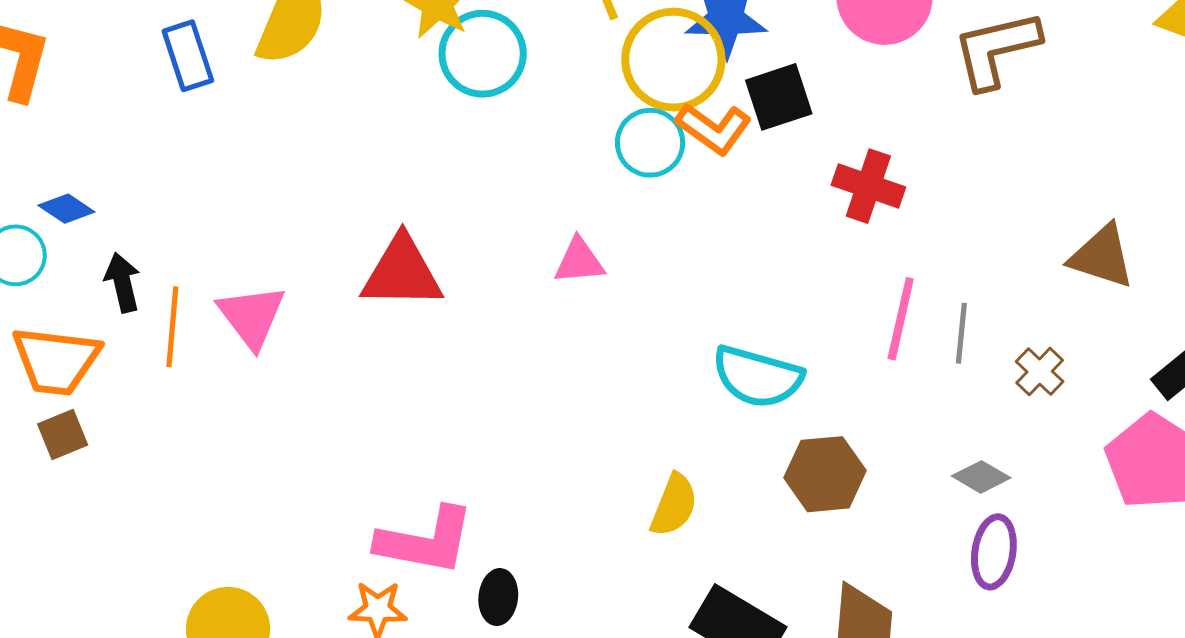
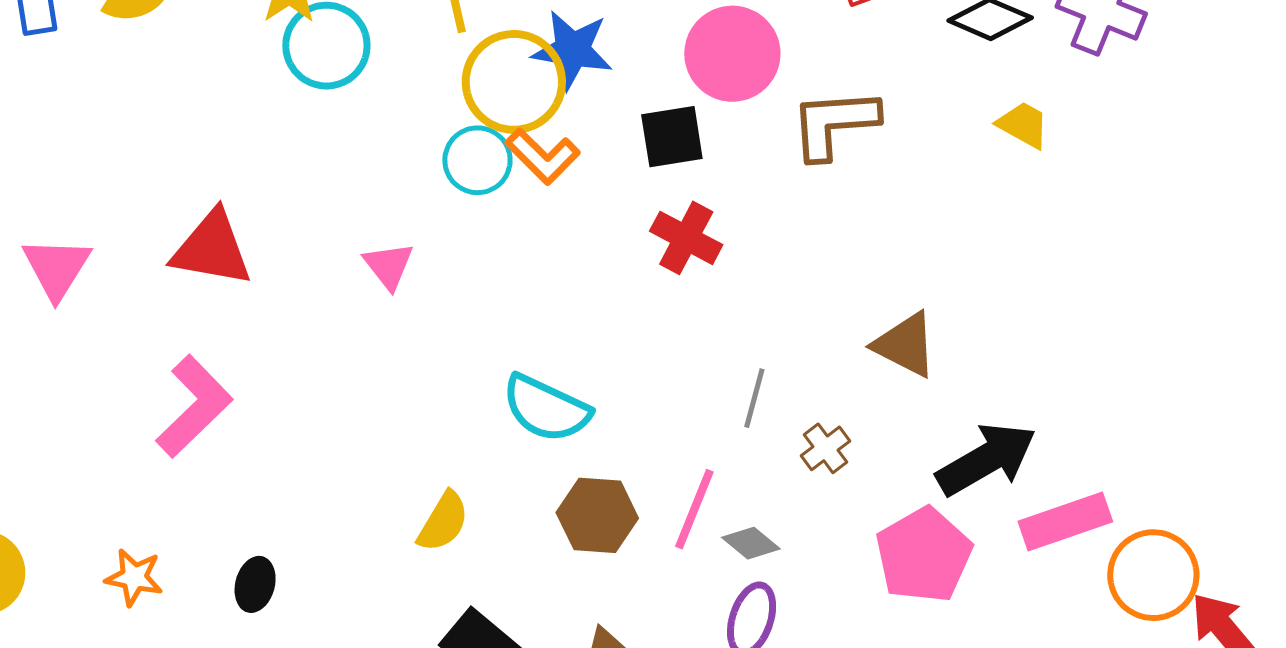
black square: (779, 97) -> (672, 137), moved
pink triangle: (579, 261) -> (389, 266), turned 48
pink line: (901, 319) -> (694, 509), moved
pink L-shape: (425, 541) -> (194, 406), moved, turned -64

